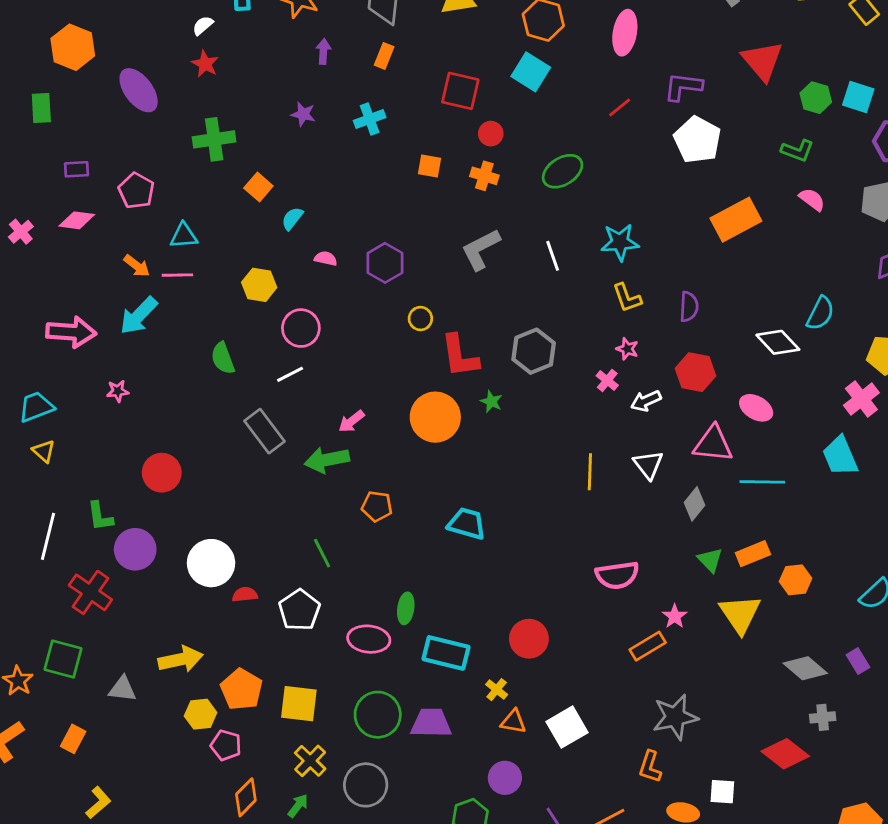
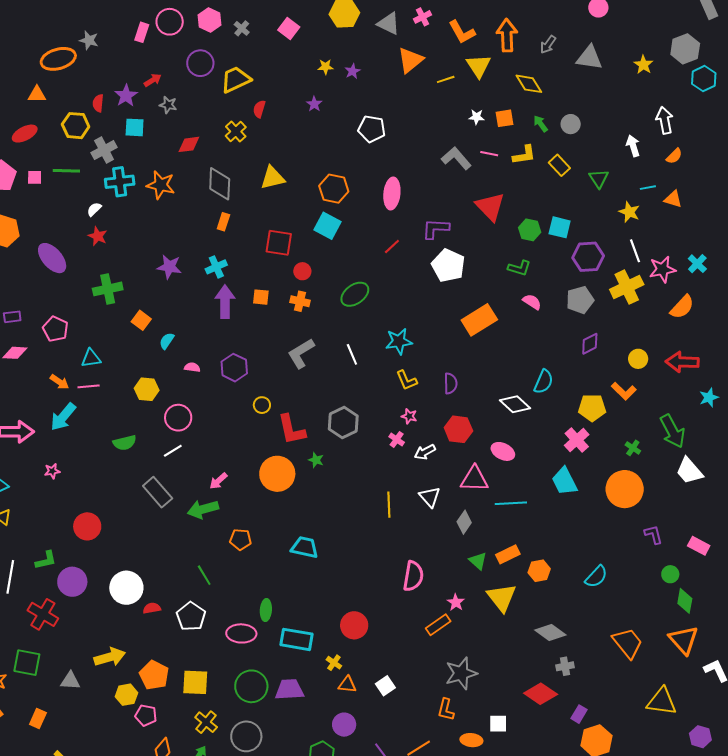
purple arrow: (323, 51) -> (225, 302), moved, size x1.8
purple star: (303, 114) -> (169, 267), size x1.4
green semicircle: (223, 358) -> (125, 443), turned -80
green L-shape: (100, 516) -> (46, 560), turned -90
pink semicircle: (617, 575) -> (413, 576), turned -68
purple rectangle: (858, 661) -> (579, 714), moved, turned 66
white square: (567, 727) -> (385, 686), size x0.7

